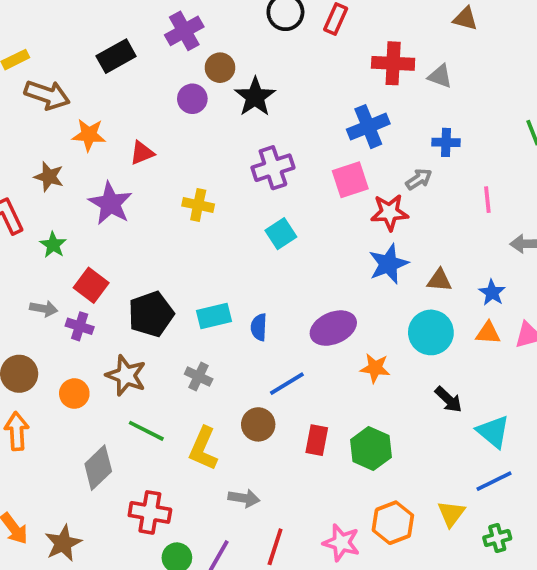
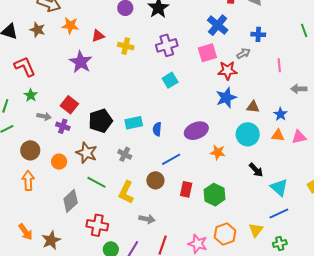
blue cross: (368, 127) -> (218, 25), turned -30
brown star: (49, 177) -> (37, 30), moved
yellow cross: (198, 205) -> (126, 46), moved
green star: (53, 245) -> (31, 95), moved

